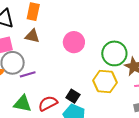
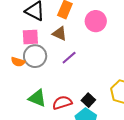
pink circle: (74, 42) -> (96, 21), moved
purple line: (28, 74) -> (69, 58), moved, turned -35

